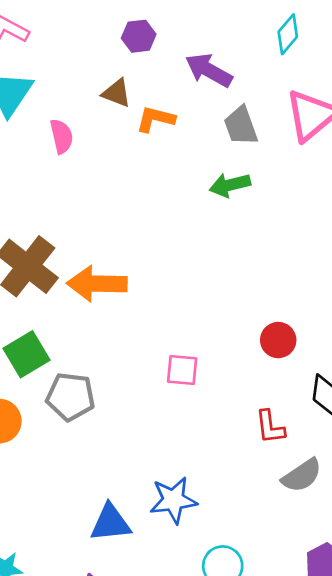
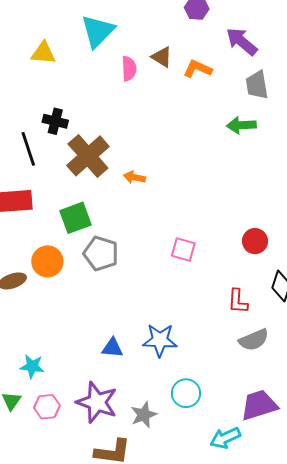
brown triangle: (117, 93) -> (162, 57), moved
orange arrow: (97, 284) -> (134, 177), size x0.5
blue triangle: (110, 523) -> (112, 348), size x0.7

